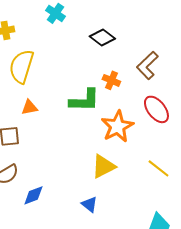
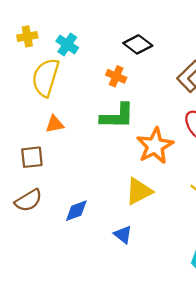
cyan cross: (55, 13) -> (67, 44), moved
orange cross: (111, 80) -> (116, 76), moved
blue diamond: (33, 195) -> (76, 211), moved

